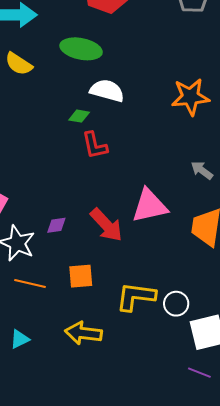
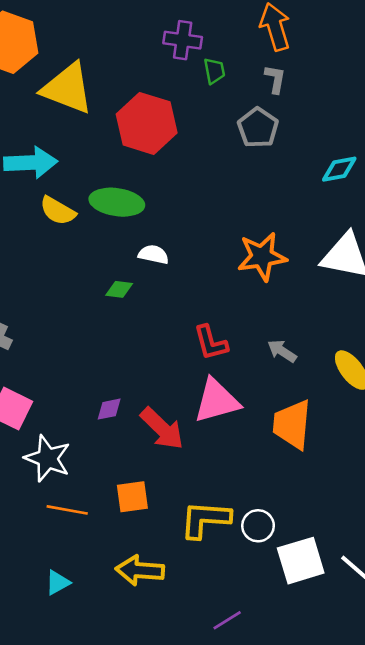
yellow semicircle: (19, 64) -> (58, 211), moved
white semicircle: (107, 91) -> (153, 255), size x0.7
red L-shape: (95, 145) -> (211, 343), moved
purple diamond: (56, 225) -> (109, 409), moved
purple line: (199, 373) -> (227, 620), moved, turned -50

